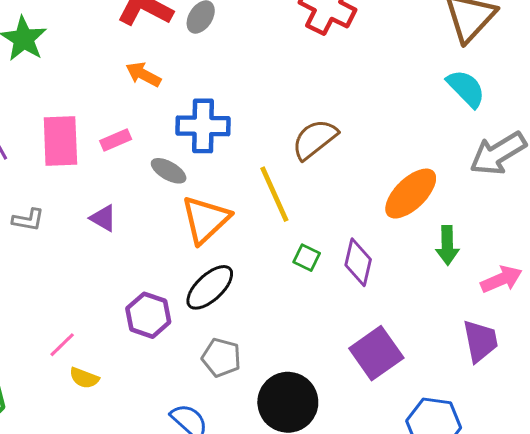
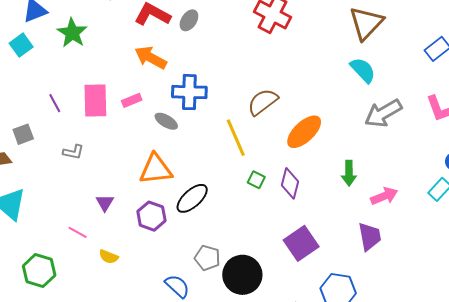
orange arrow: (143, 74) -> (151, 58), size x1.4
orange ellipse: (411, 194) -> (304, 132), moved
purple triangle: (103, 218) -> (105, 203), moved, turned 30
orange triangle: (206, 220) -> (156, 169), moved, turned 36
pink line: (62, 345) -> (78, 232), moved, turned 72
gray pentagon: (221, 358) -> (207, 258), moved

